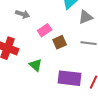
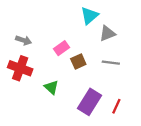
gray arrow: (23, 14) -> (23, 40), moved
purple rectangle: (70, 78) -> (90, 102), turned -65

